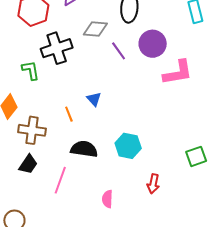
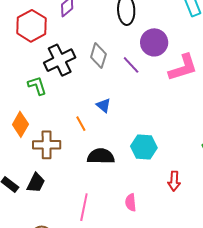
gray diamond: (95, 29) -> (98, 56), moved, turned -70
purple line: (119, 51) -> (131, 65), moved
black trapezoid: (28, 164) -> (36, 183), moved
pink line: (60, 180) -> (84, 207), moved

